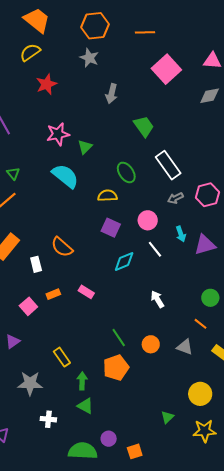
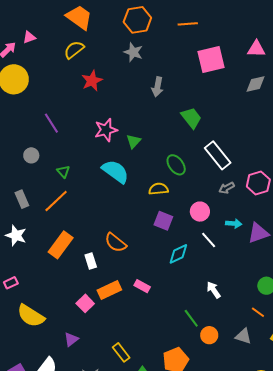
pink square: (166, 69) -> (211, 60), turned 32
cyan arrow: (181, 234) -> (234, 224), turned -63
orange rectangle: (53, 294) -> (109, 290), size x1.6
green line: (119, 338) -> (191, 318), moved

